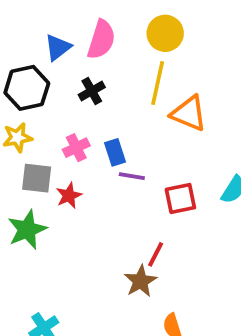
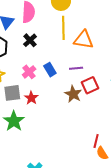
purple line: (132, 176) -> (76, 68), moved
red line: (156, 254) -> (96, 141), moved
brown star: (141, 281) -> (73, 94), moved

